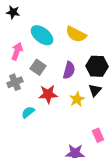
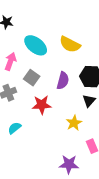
yellow star: (77, 99) -> (74, 123), moved
cyan semicircle: (28, 112) -> (14, 128), moved

